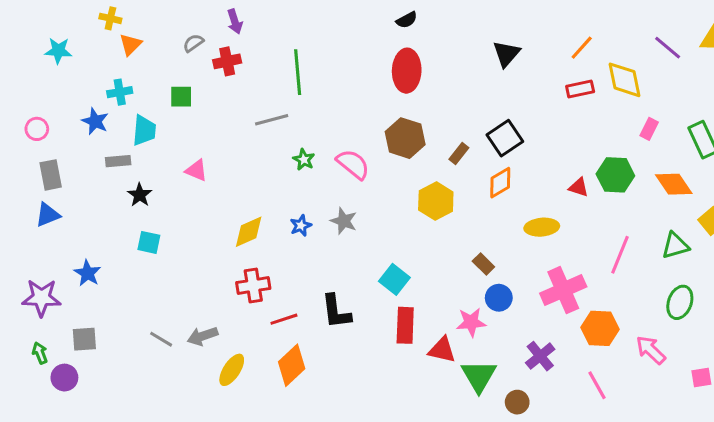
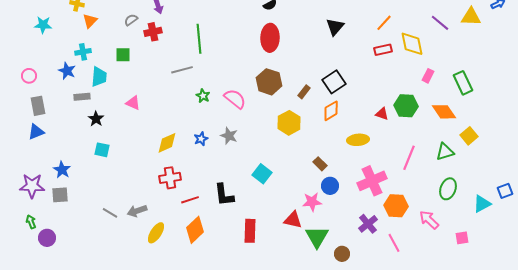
red rectangle: (405, 325) -> (250, 231), moved
gray square: (84, 339) -> (60, 195), moved
purple cross: (540, 356) -> (368, 224), moved

